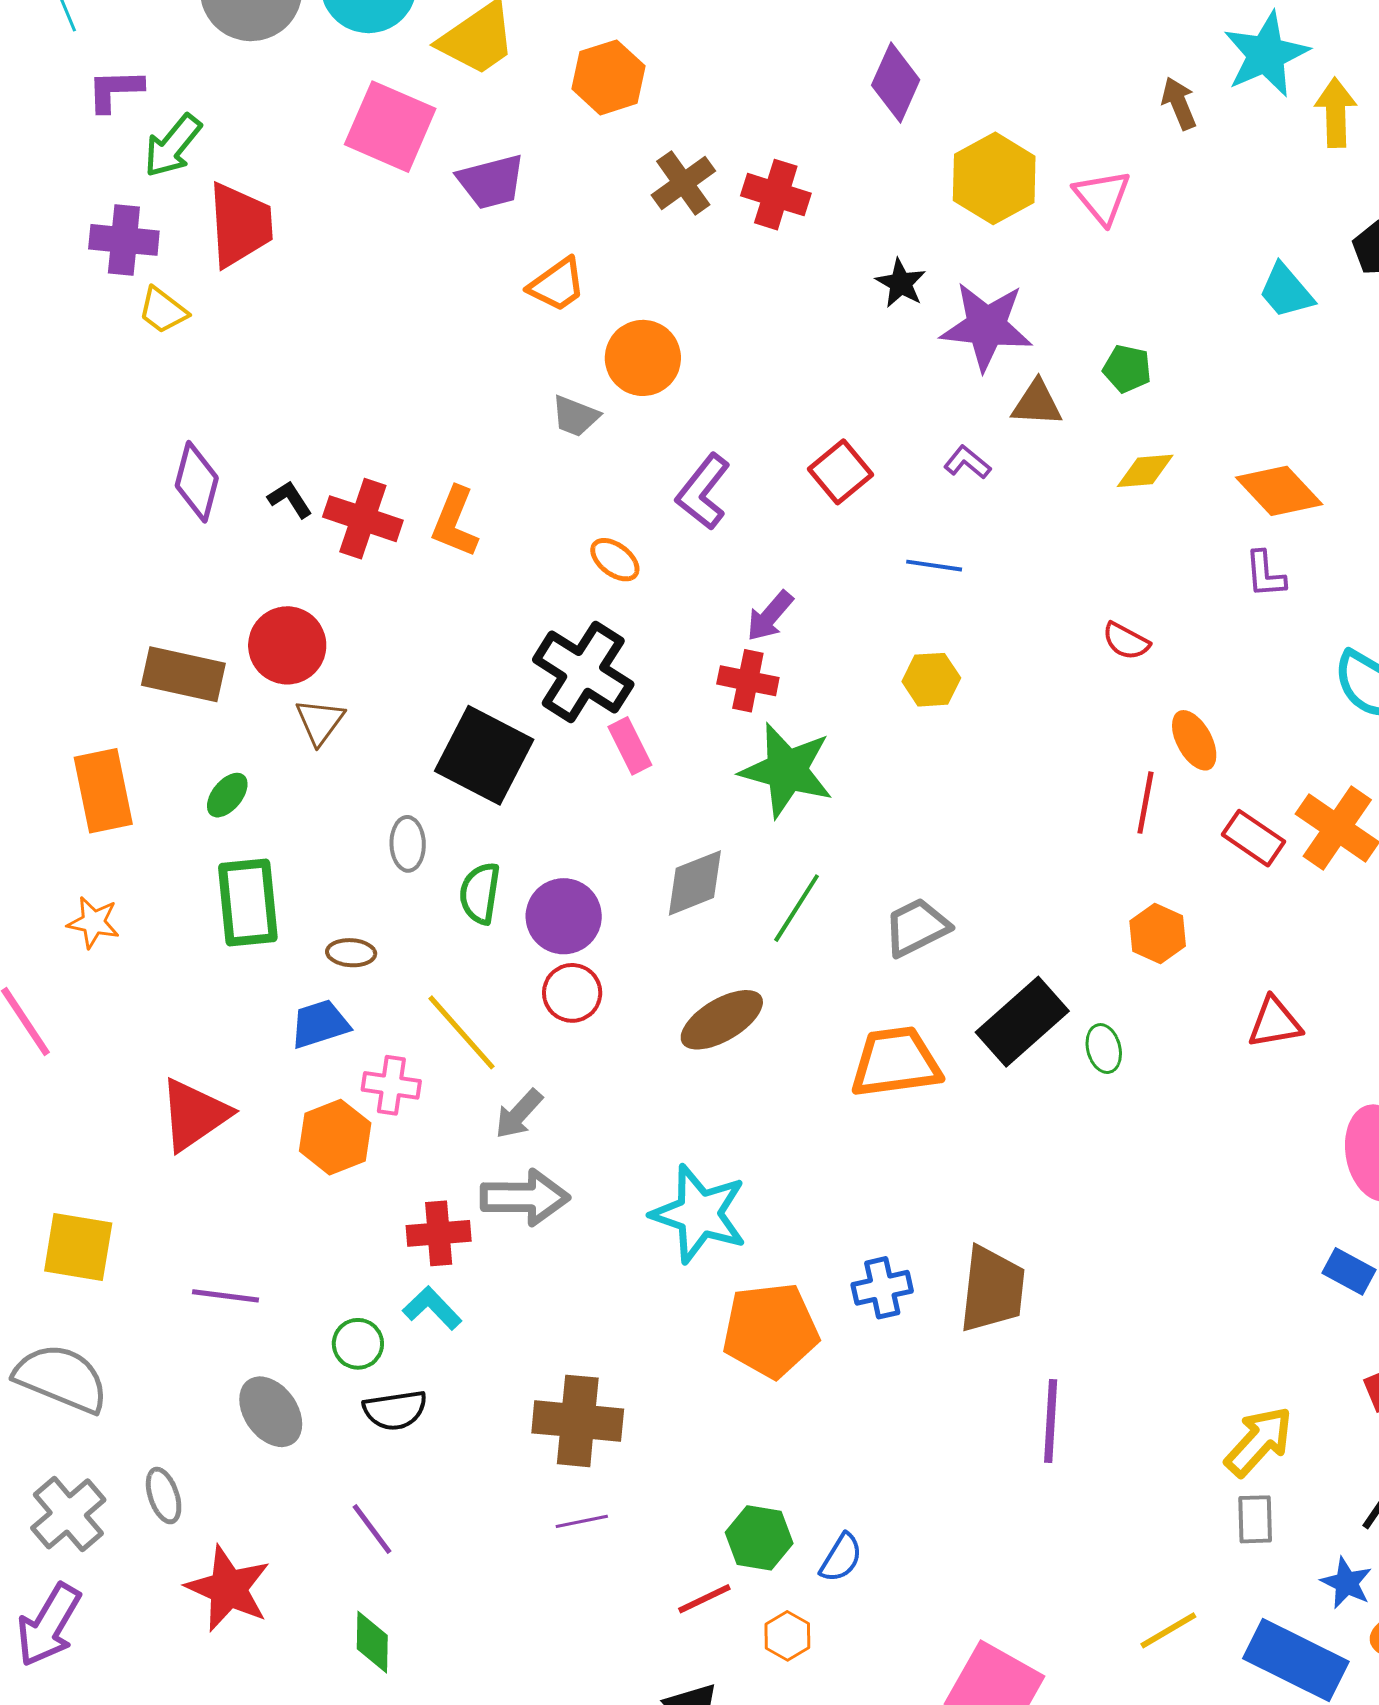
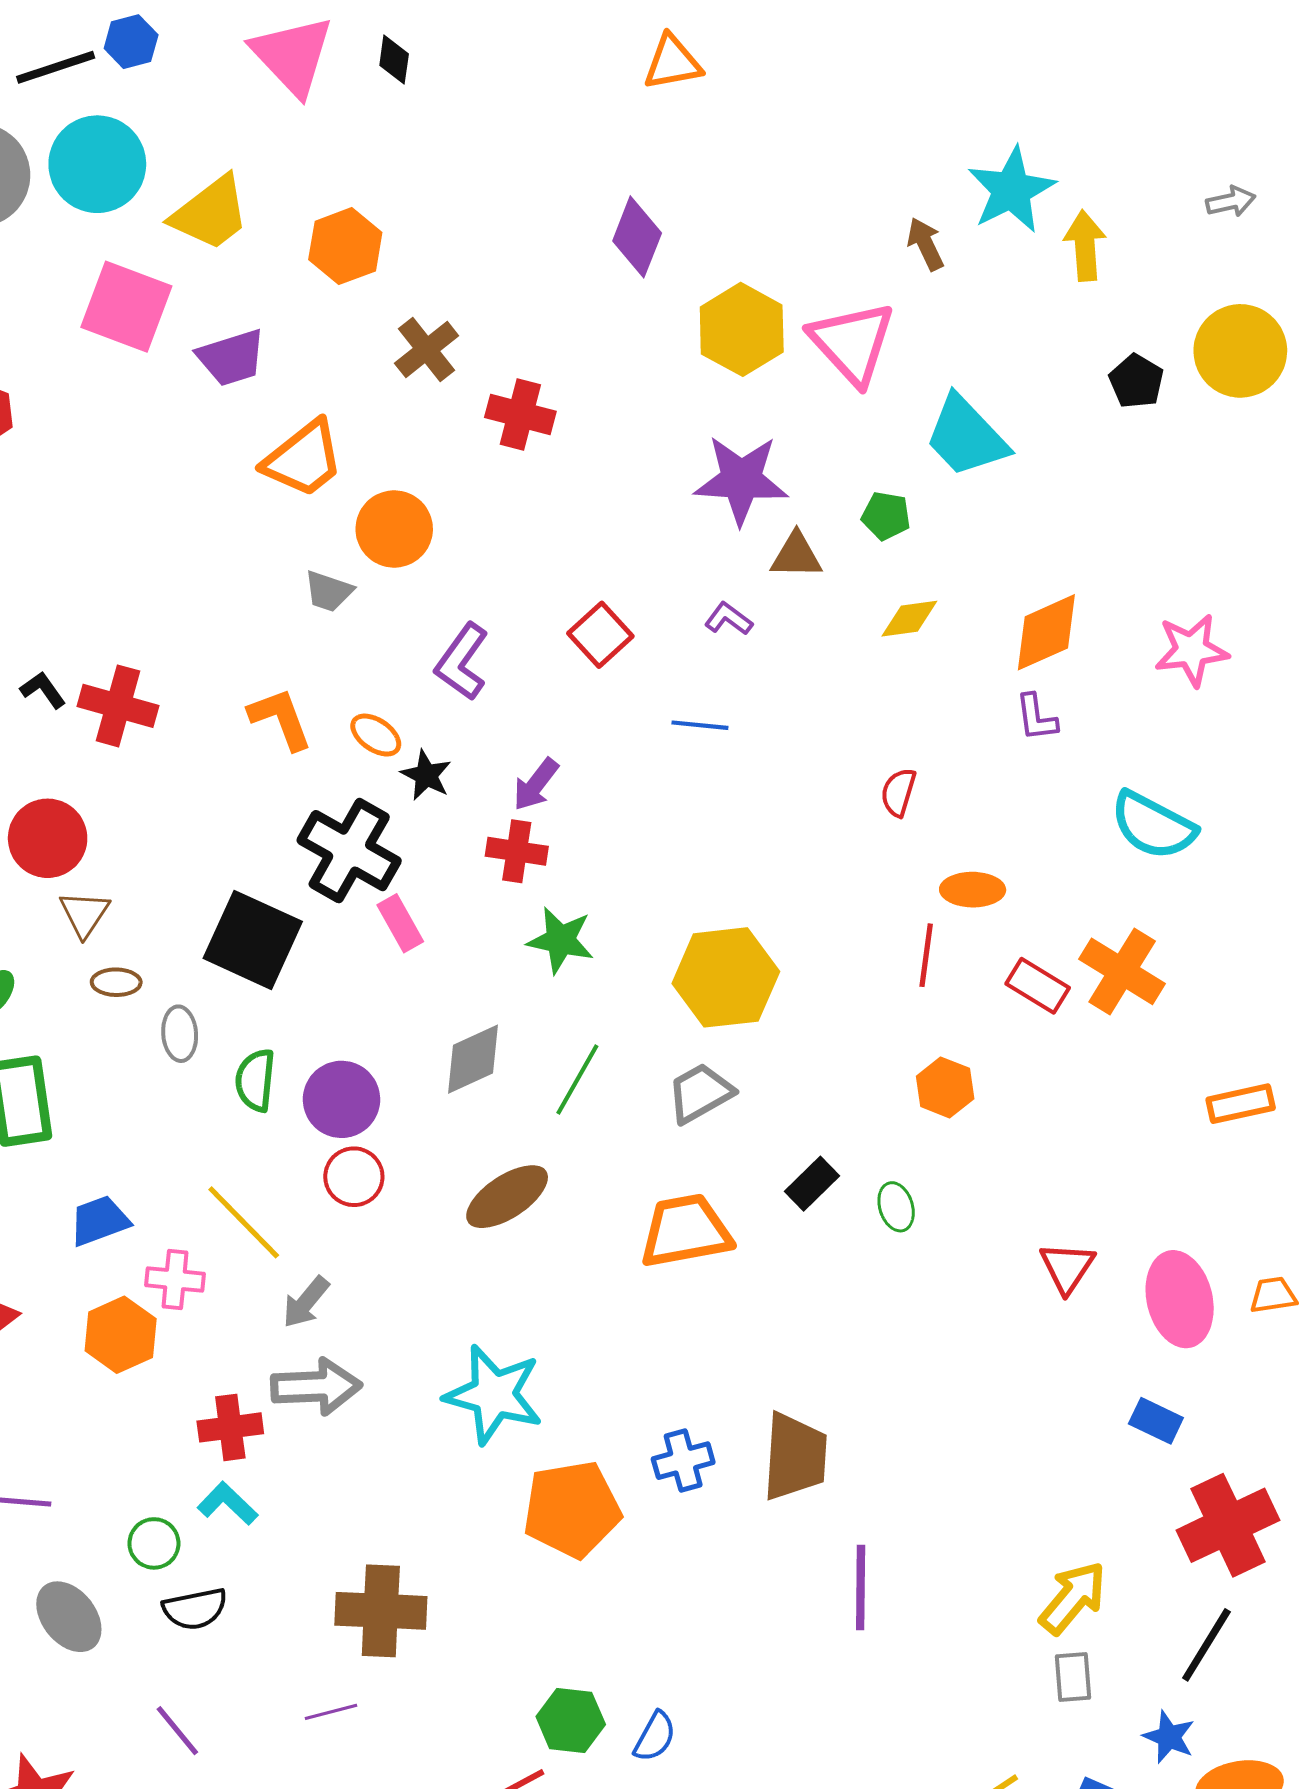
red cross: (776, 195) -> (520, 414), moved
pink triangle: (1102, 197) -> (852, 343), size x1.5
black star: (901, 283) -> (426, 775), moved
orange trapezoid: (557, 285) -> (303, 459), size x1.4
cyan trapezoid: (1286, 291) -> (966, 436), moved, size x1.5
orange diamond: (1279, 491) -> (1046, 632), turned -68
orange L-shape: (455, 522) -> (280, 719), moved, turned 140
red semicircle: (1126, 641) -> (898, 792), turned 81
yellow hexagon: (931, 680) -> (726, 977), moved, size x1.8
orange ellipse: (1194, 740) -> (973, 890), turned -58
green star: (787, 770) -> (561, 940), size x0.7
brown ellipse: (351, 953) -> (116, 982), moved
black rectangle: (1022, 1022) -> (812, 1184), size x0.6
red triangle: (1275, 1023) -> (1067, 1268), moved, turned -44
purple line: (582, 1521) -> (331, 1712), moved

